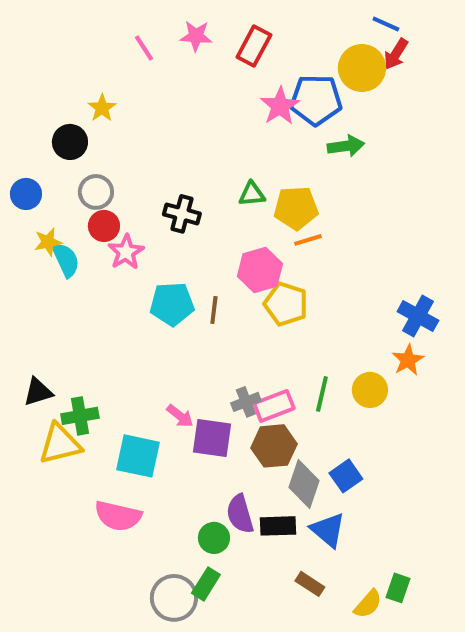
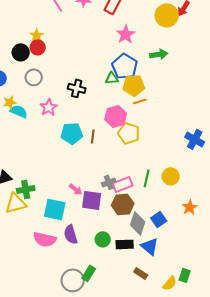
blue pentagon: (316, 100) -> (125, 66), moved, turned 30
red circle: (104, 226) -> (38, 47), moved
cyan semicircle: (66, 260) -> (19, 111), turned -42
orange star: (408, 360) -> (190, 207), moved
purple semicircle: (240, 514) -> (71, 234), moved
green circle: (214, 538) -> (103, 239), moved

